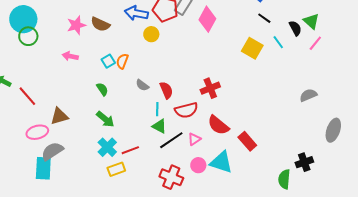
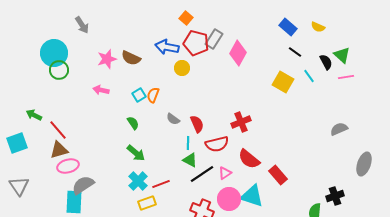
pink line: (315, 43) -> (346, 77), turned 42
brown triangle: (59, 116) -> (59, 150), moved
pink circle: (198, 165) -> (229, 199), size x1.5

